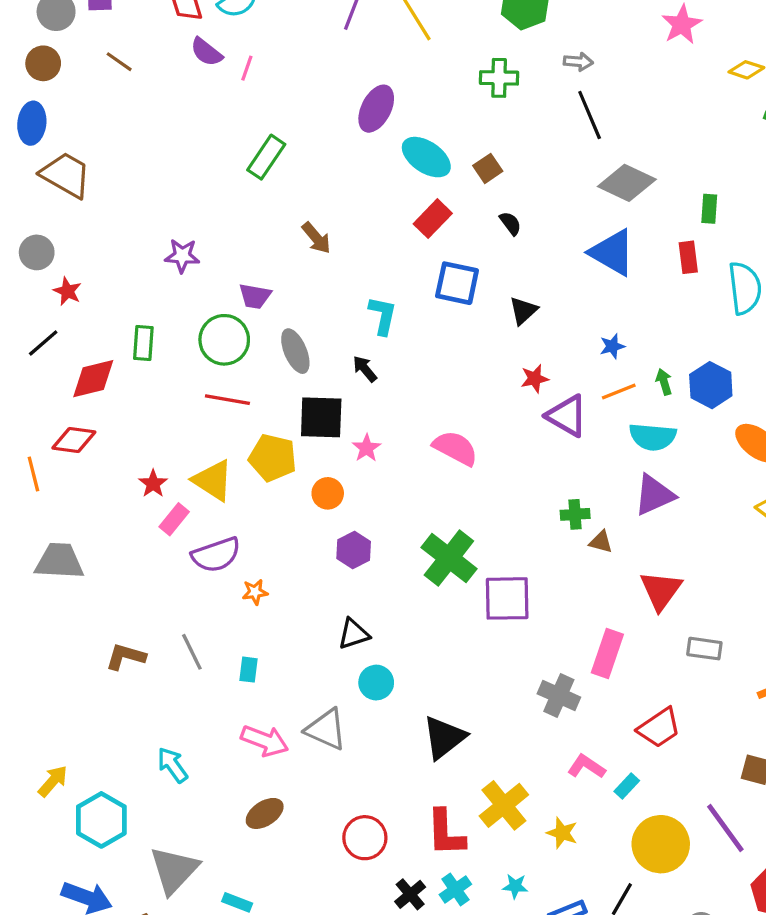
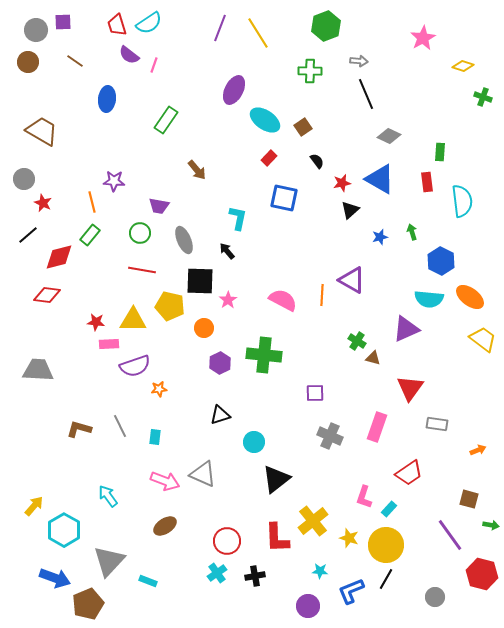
blue ellipse: (32, 123) -> (107, 99), moved
gray diamond: (627, 183) -> (389, 136), size x0.7
red rectangle: (433, 219) -> (269, 158), size x0.7
black triangle: (523, 311) -> (350, 210), moved
green circle: (224, 340) -> (140, 233), size x0.7
green rectangle: (143, 343) -> (90, 235), turned 35
red star: (535, 379) -> (342, 183), moved
green arrow: (664, 382) -> (412, 232), moved
orange line: (619, 392) -> (322, 295), moved, turned -65
cyan semicircle: (653, 437) -> (429, 299), moved
orange line: (33, 474) -> (92, 202), moved
yellow triangle: (213, 480) -> (133, 320), turned -32
red star: (153, 484) -> (96, 322), turned -30
green cross: (575, 514) -> (357, 341), turned 36
pink rectangle: (174, 519) -> (109, 344), turned 48
green cross: (449, 558) -> (264, 355), moved, turned -32
purple square: (507, 598) -> (315, 393), size x0.6
cyan circle: (376, 683) -> (254, 442), moved
gray cross: (559, 695) -> (330, 436), moved
pink L-shape: (586, 767) -> (364, 497), turned -105
yellow circle: (661, 844) -> (386, 545), moved
cyan cross: (455, 889) -> (217, 573), moved
black cross: (410, 894) -> (255, 576), turned 30

